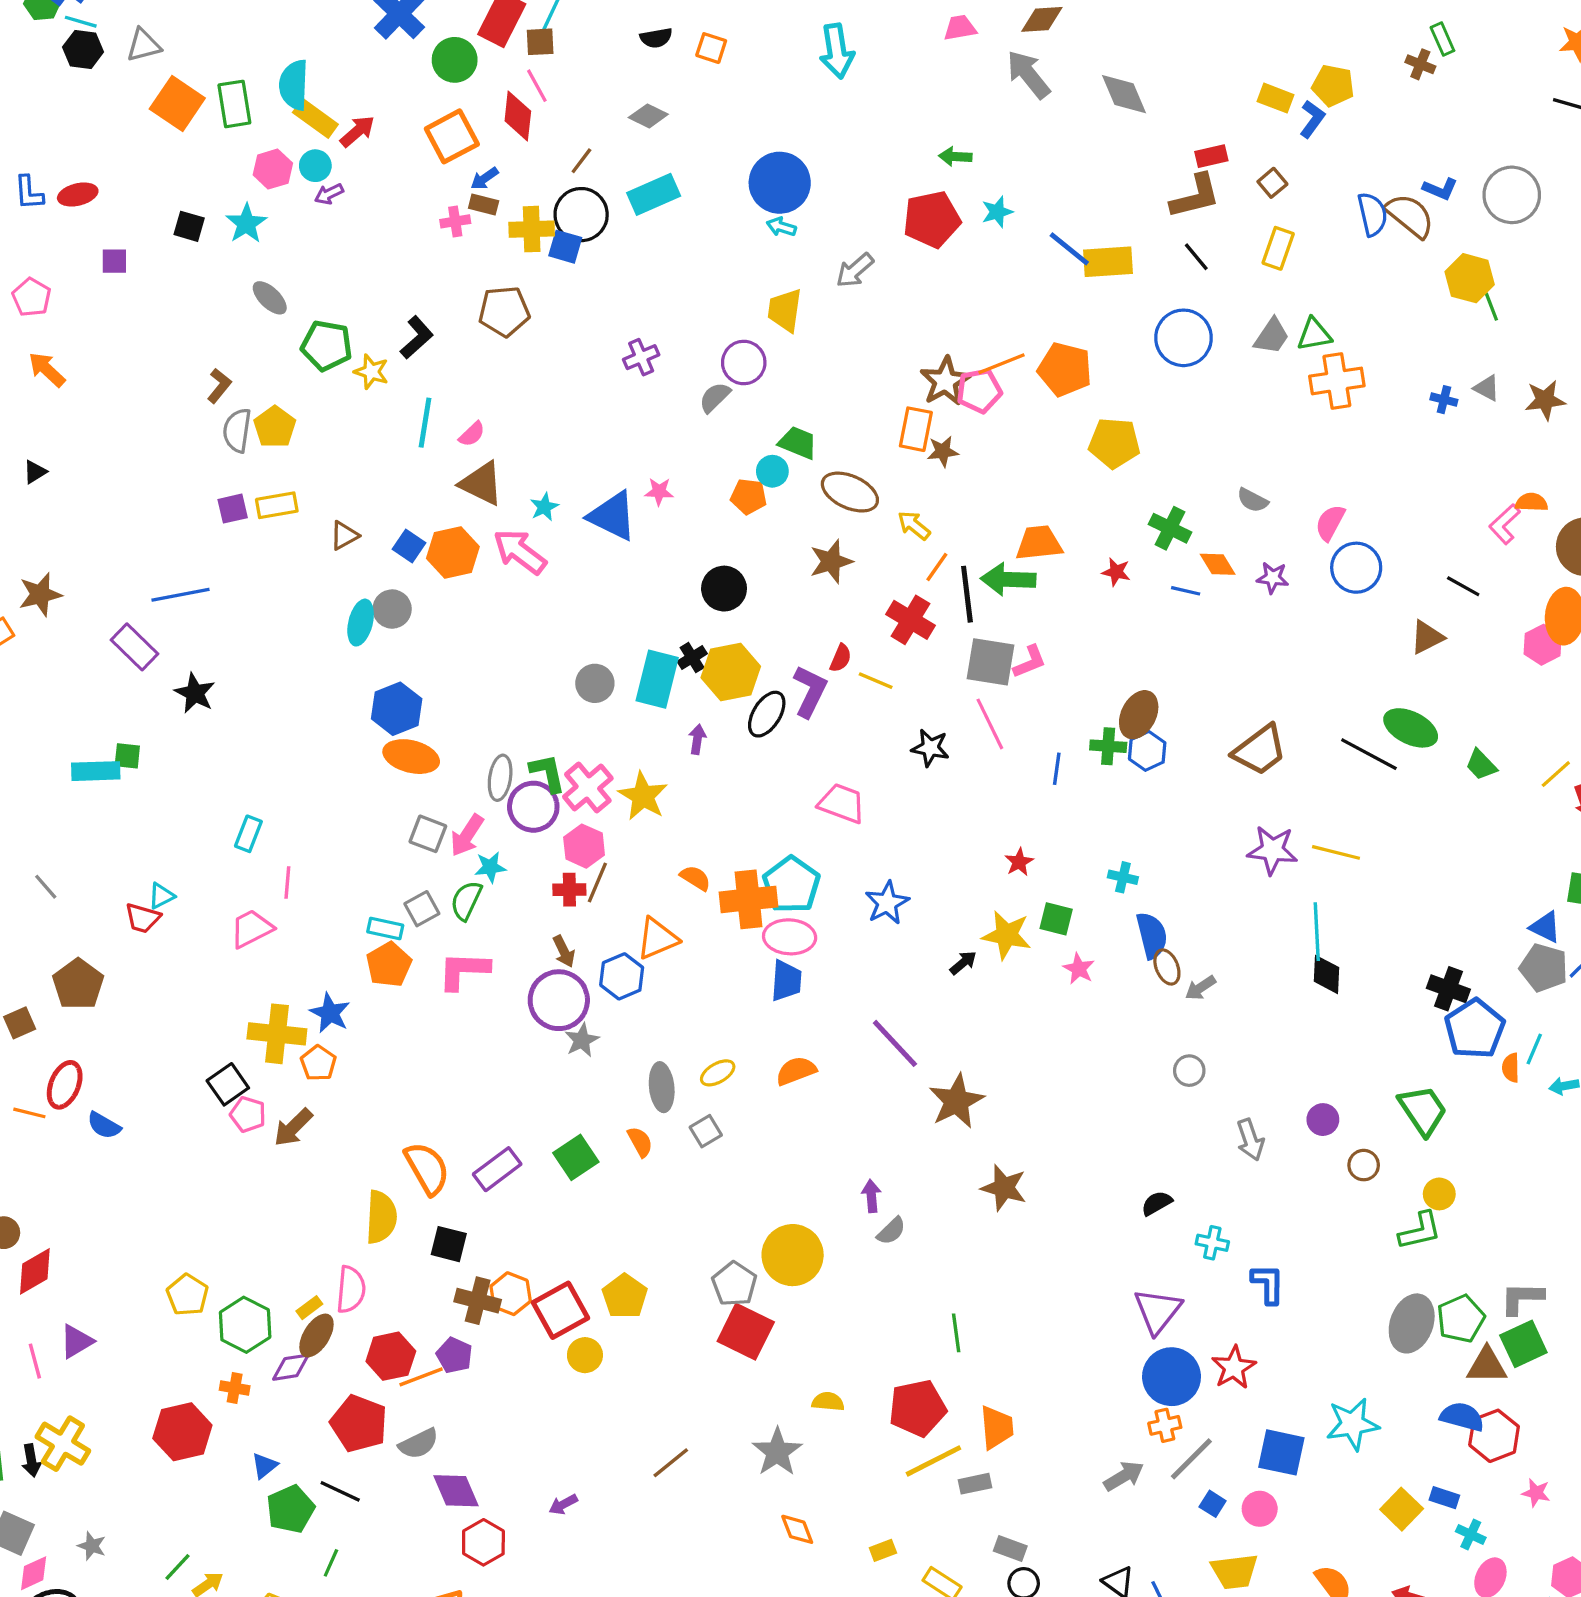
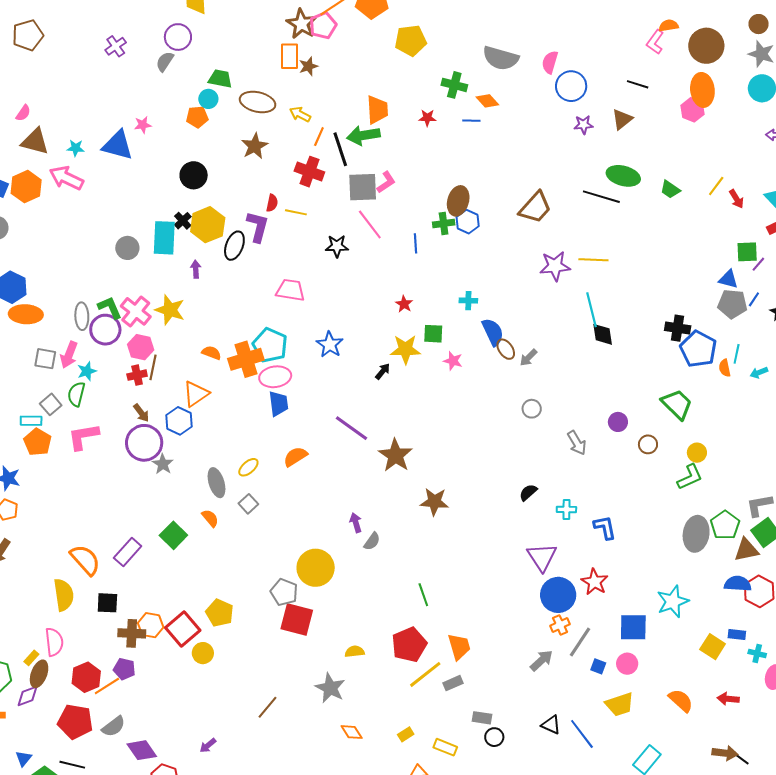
gray semicircle: (1253, 500) -> (501, 58), size x1.8
cyan star: (544, 507) -> (76, 148), turned -30
orange trapezoid: (1039, 543) -> (377, 110), turned 104
purple star: (1273, 578) -> (583, 125), moved

